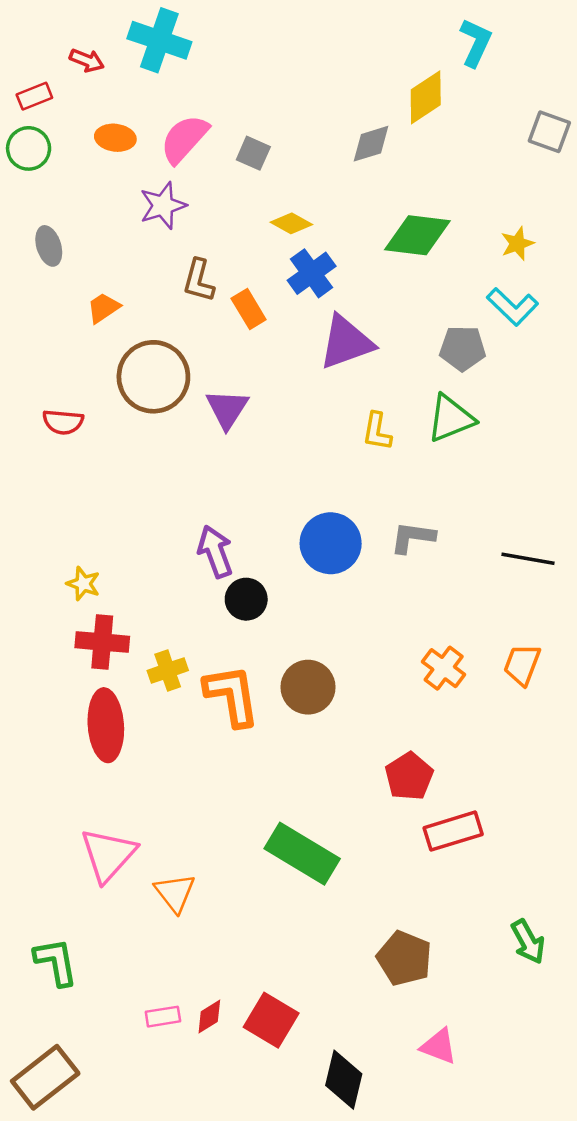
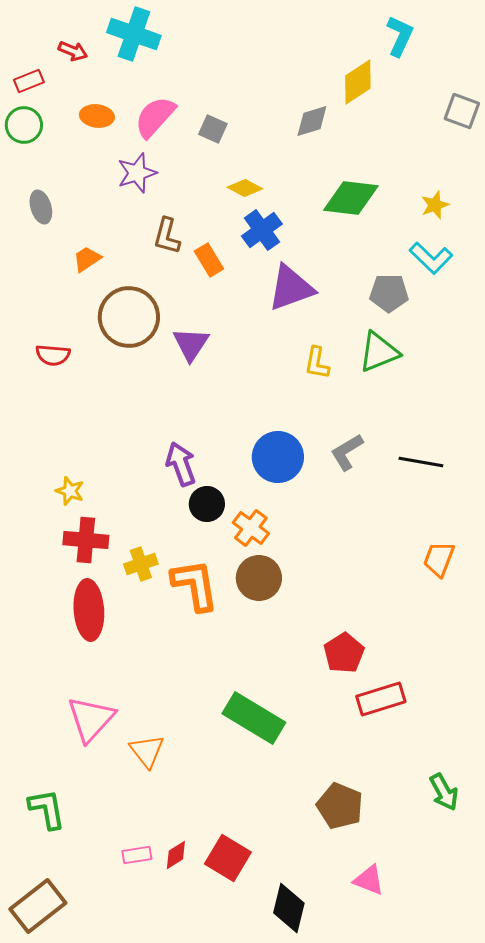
gray L-shape: (413, 537) -> (347, 452), turned -39
black line: (528, 559) -> (421, 462), moved
orange cross: (444, 668) -> (251, 528), moved

